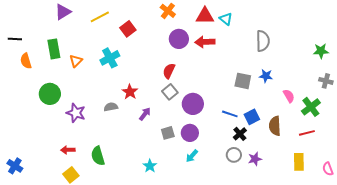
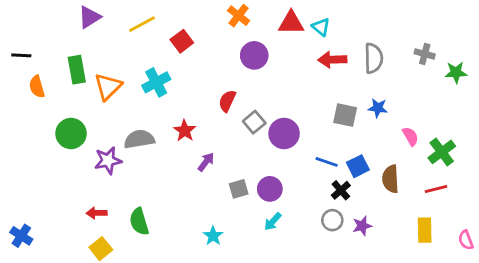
red arrow: (205, 42) -> (332, 60), moved
orange triangle: (76, 61) -> (108, 87), size x1.5
red semicircle: (169, 71) -> (227, 101), moved
gray cross: (326, 81) -> (425, 54), moved
gray square: (170, 92) -> (254, 122), moved
purple circle: (193, 104) -> (284, 134), moved
gray semicircle: (111, 107) -> (139, 139), moved, size x1.5
purple star: (76, 113) -> (108, 160), turned -30

